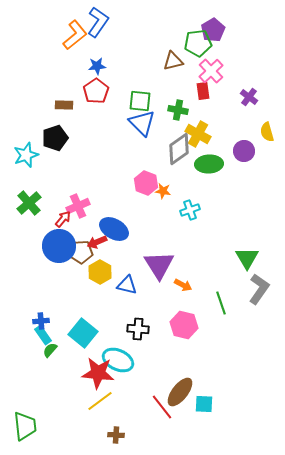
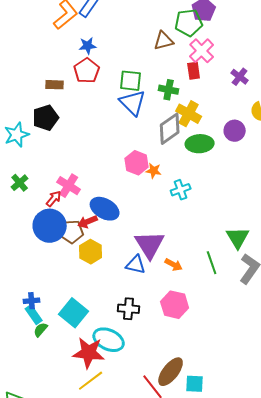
green cross: (29, 203) -> (20, 183), size x0.7
pink cross: (78, 206) -> (69, 186), turned -35
blue triangle: (127, 285) -> (136, 265), moved
green line: (221, 303) -> (212, 263), moved

